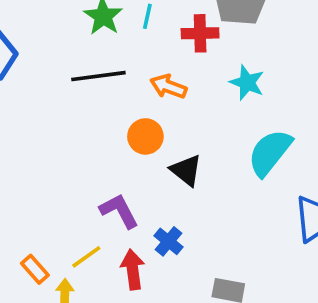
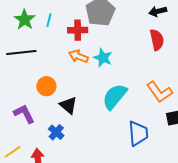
orange arrow: (168, 87) -> (78, 56), moved
purple L-shape: (119, 211) -> (24, 114), moved
blue cross: (169, 241) -> (56, 132), moved

